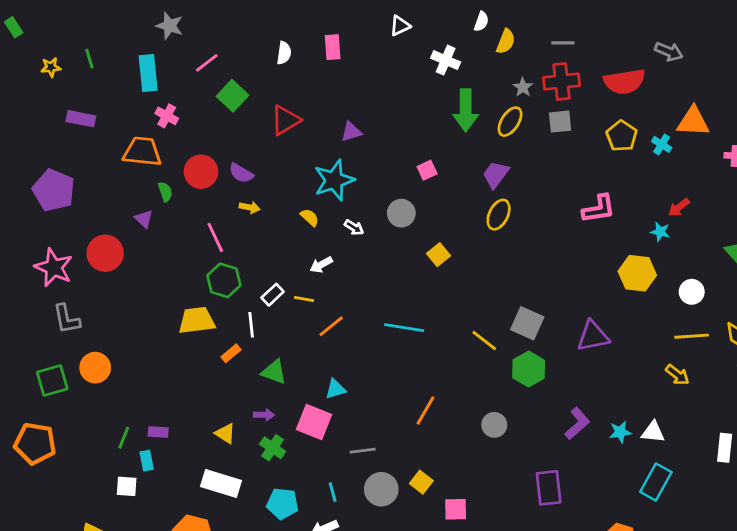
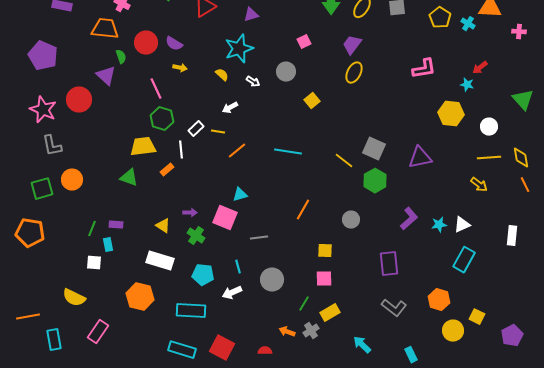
purple triangle: (144, 219) -> (106, 76), size x1.5
green triangle: (274, 372) -> (129, 178), moved
white triangle: (653, 432) -> (462, 225), turned -30
yellow square: (421, 482) -> (325, 251), moved, turned -35
gray circle: (381, 489) -> (272, 280), moved

